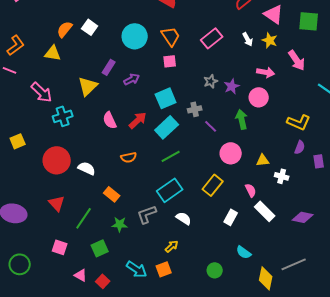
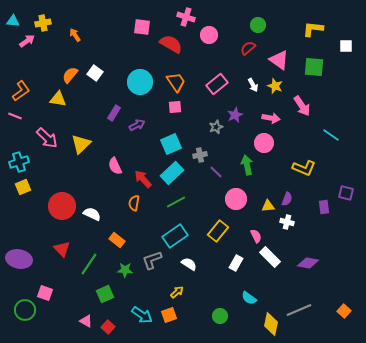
yellow triangle: (88, 86) -> (81, 144), moved
purple star: (232, 86) -> (235, 115), moved
cyan cross: (63, 116) -> (19, 162), moved
red arrow: (138, 120) -> (143, 179), moved, turned -90
purple semicircle: (300, 147) -> (287, 199), moved
orange semicircle: (129, 157) -> (134, 203), turned 112
pink square: (60, 247) -> (45, 293), moved

